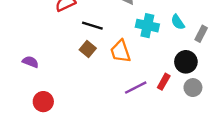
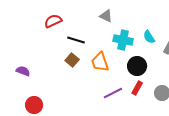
black circle: (186, 62) -> (137, 66), moved

